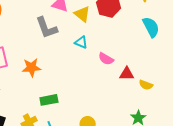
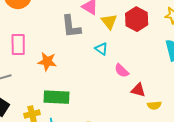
yellow semicircle: (146, 85) -> (154, 105), turned -40
green rectangle: (49, 100) -> (56, 97), size x1.4

